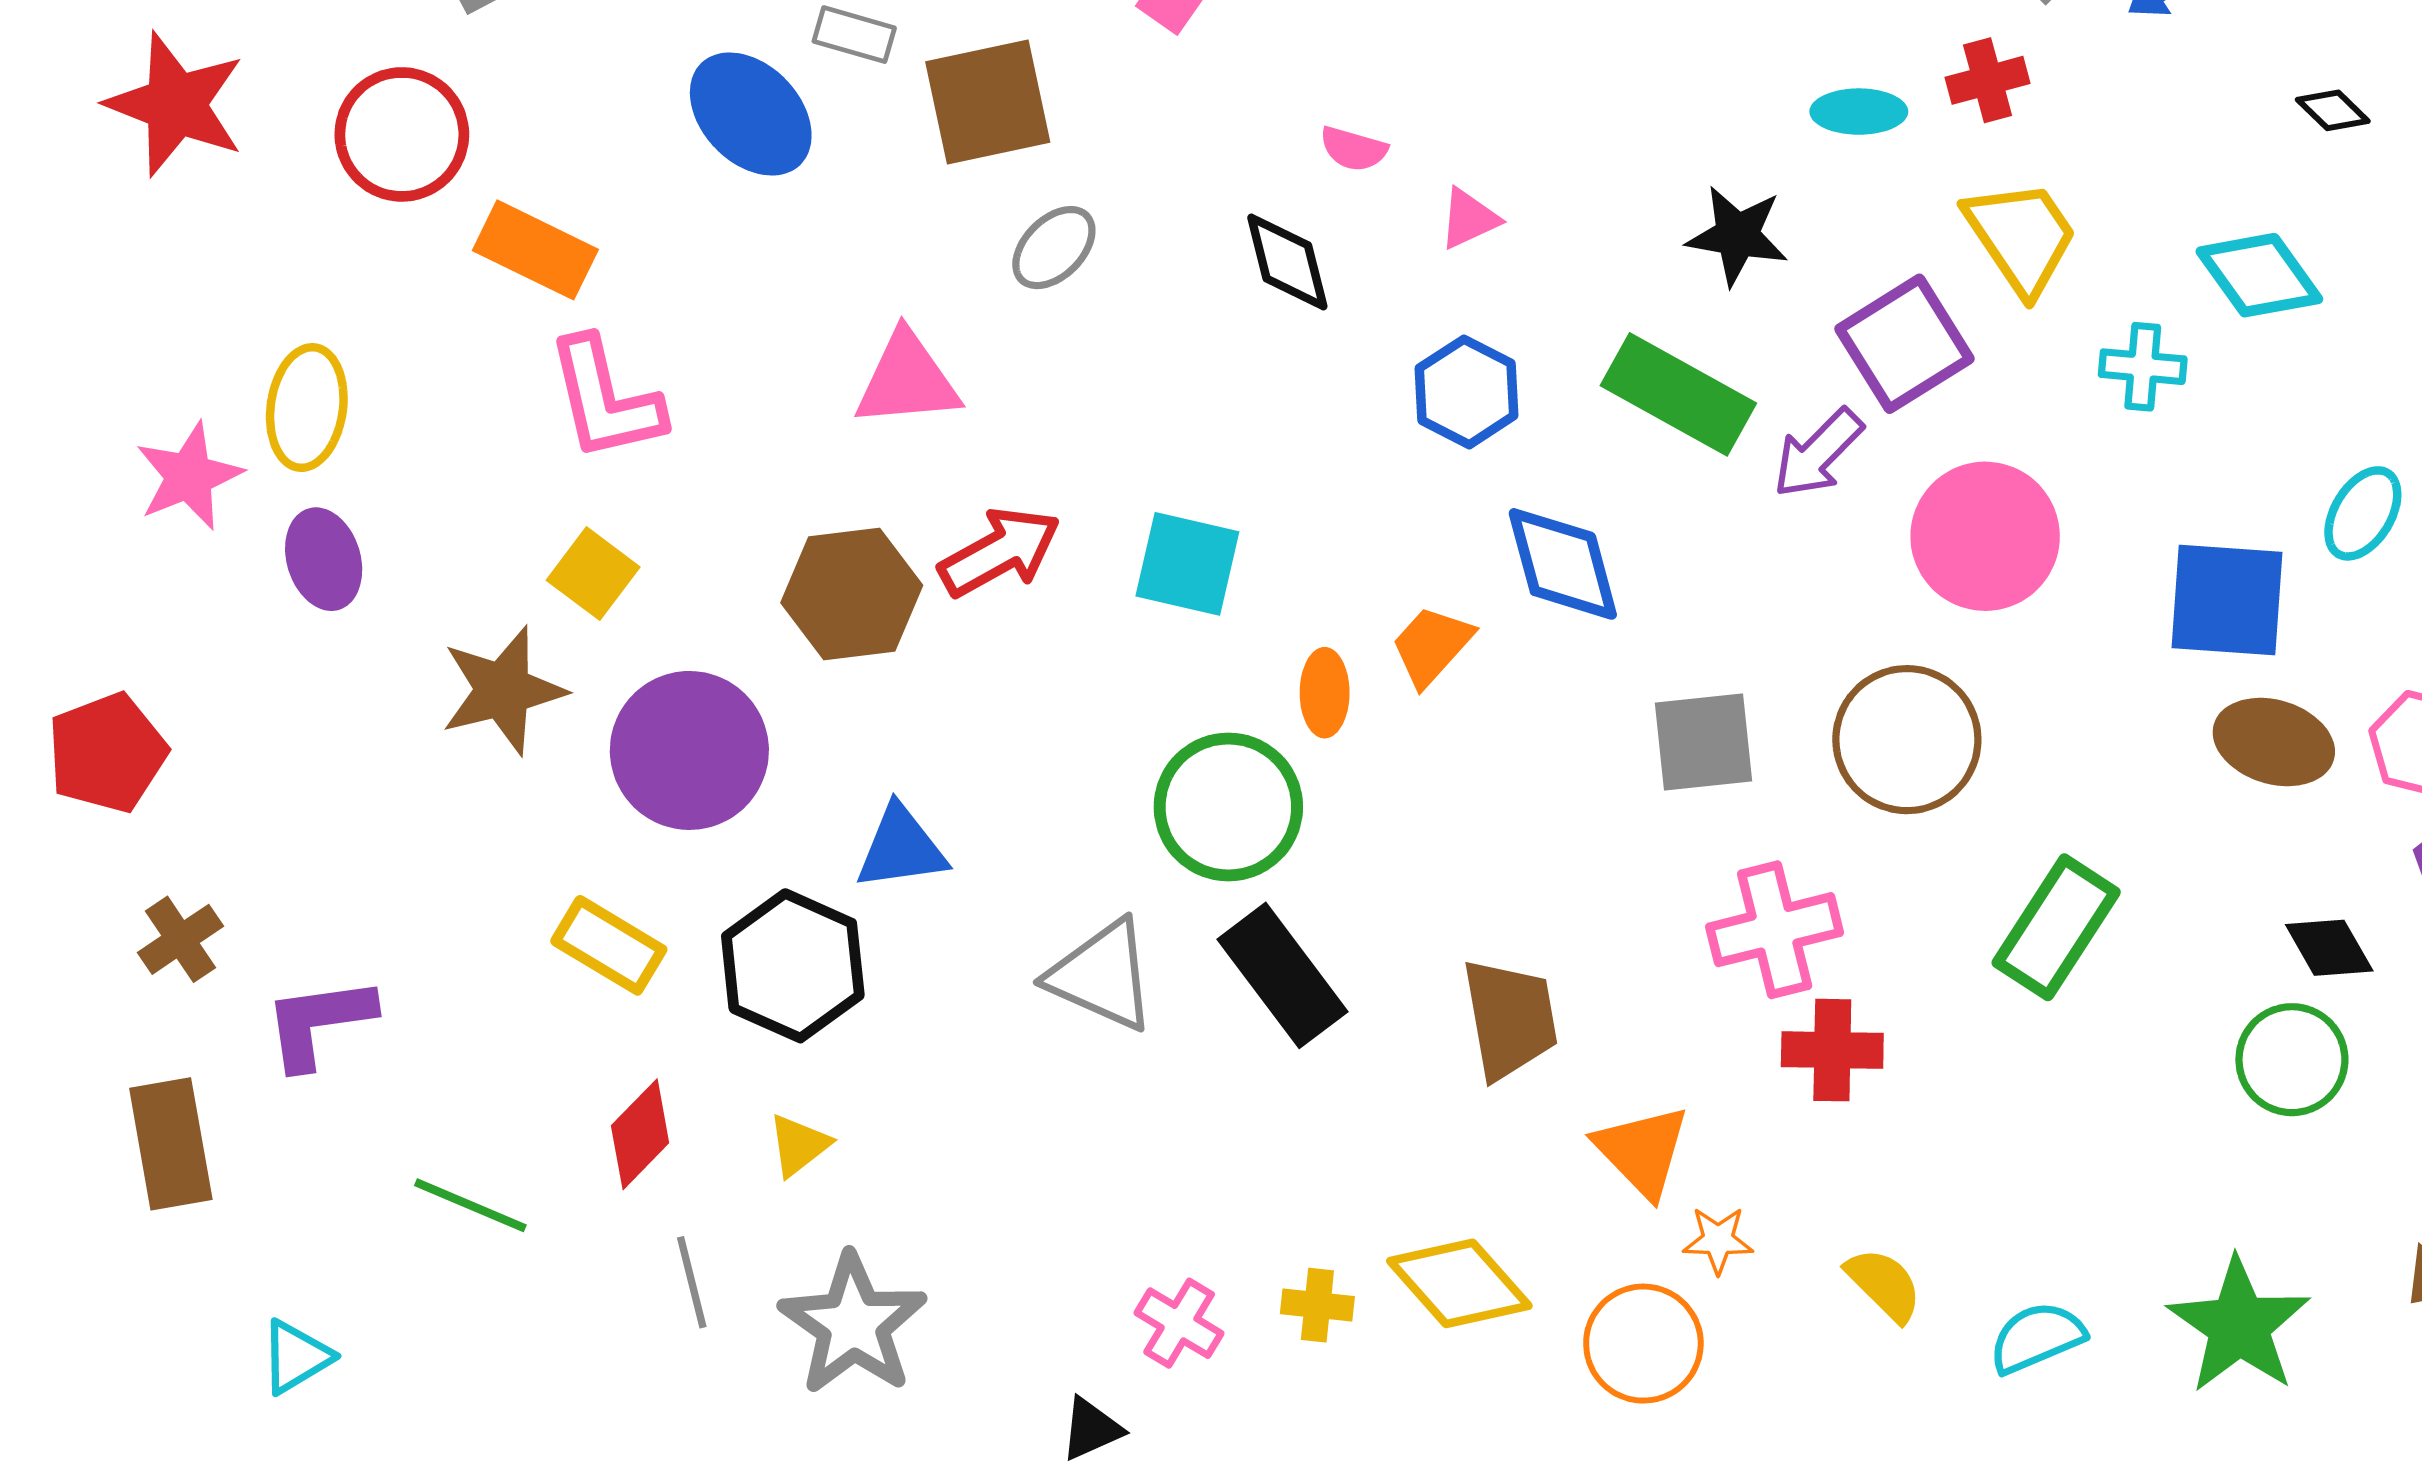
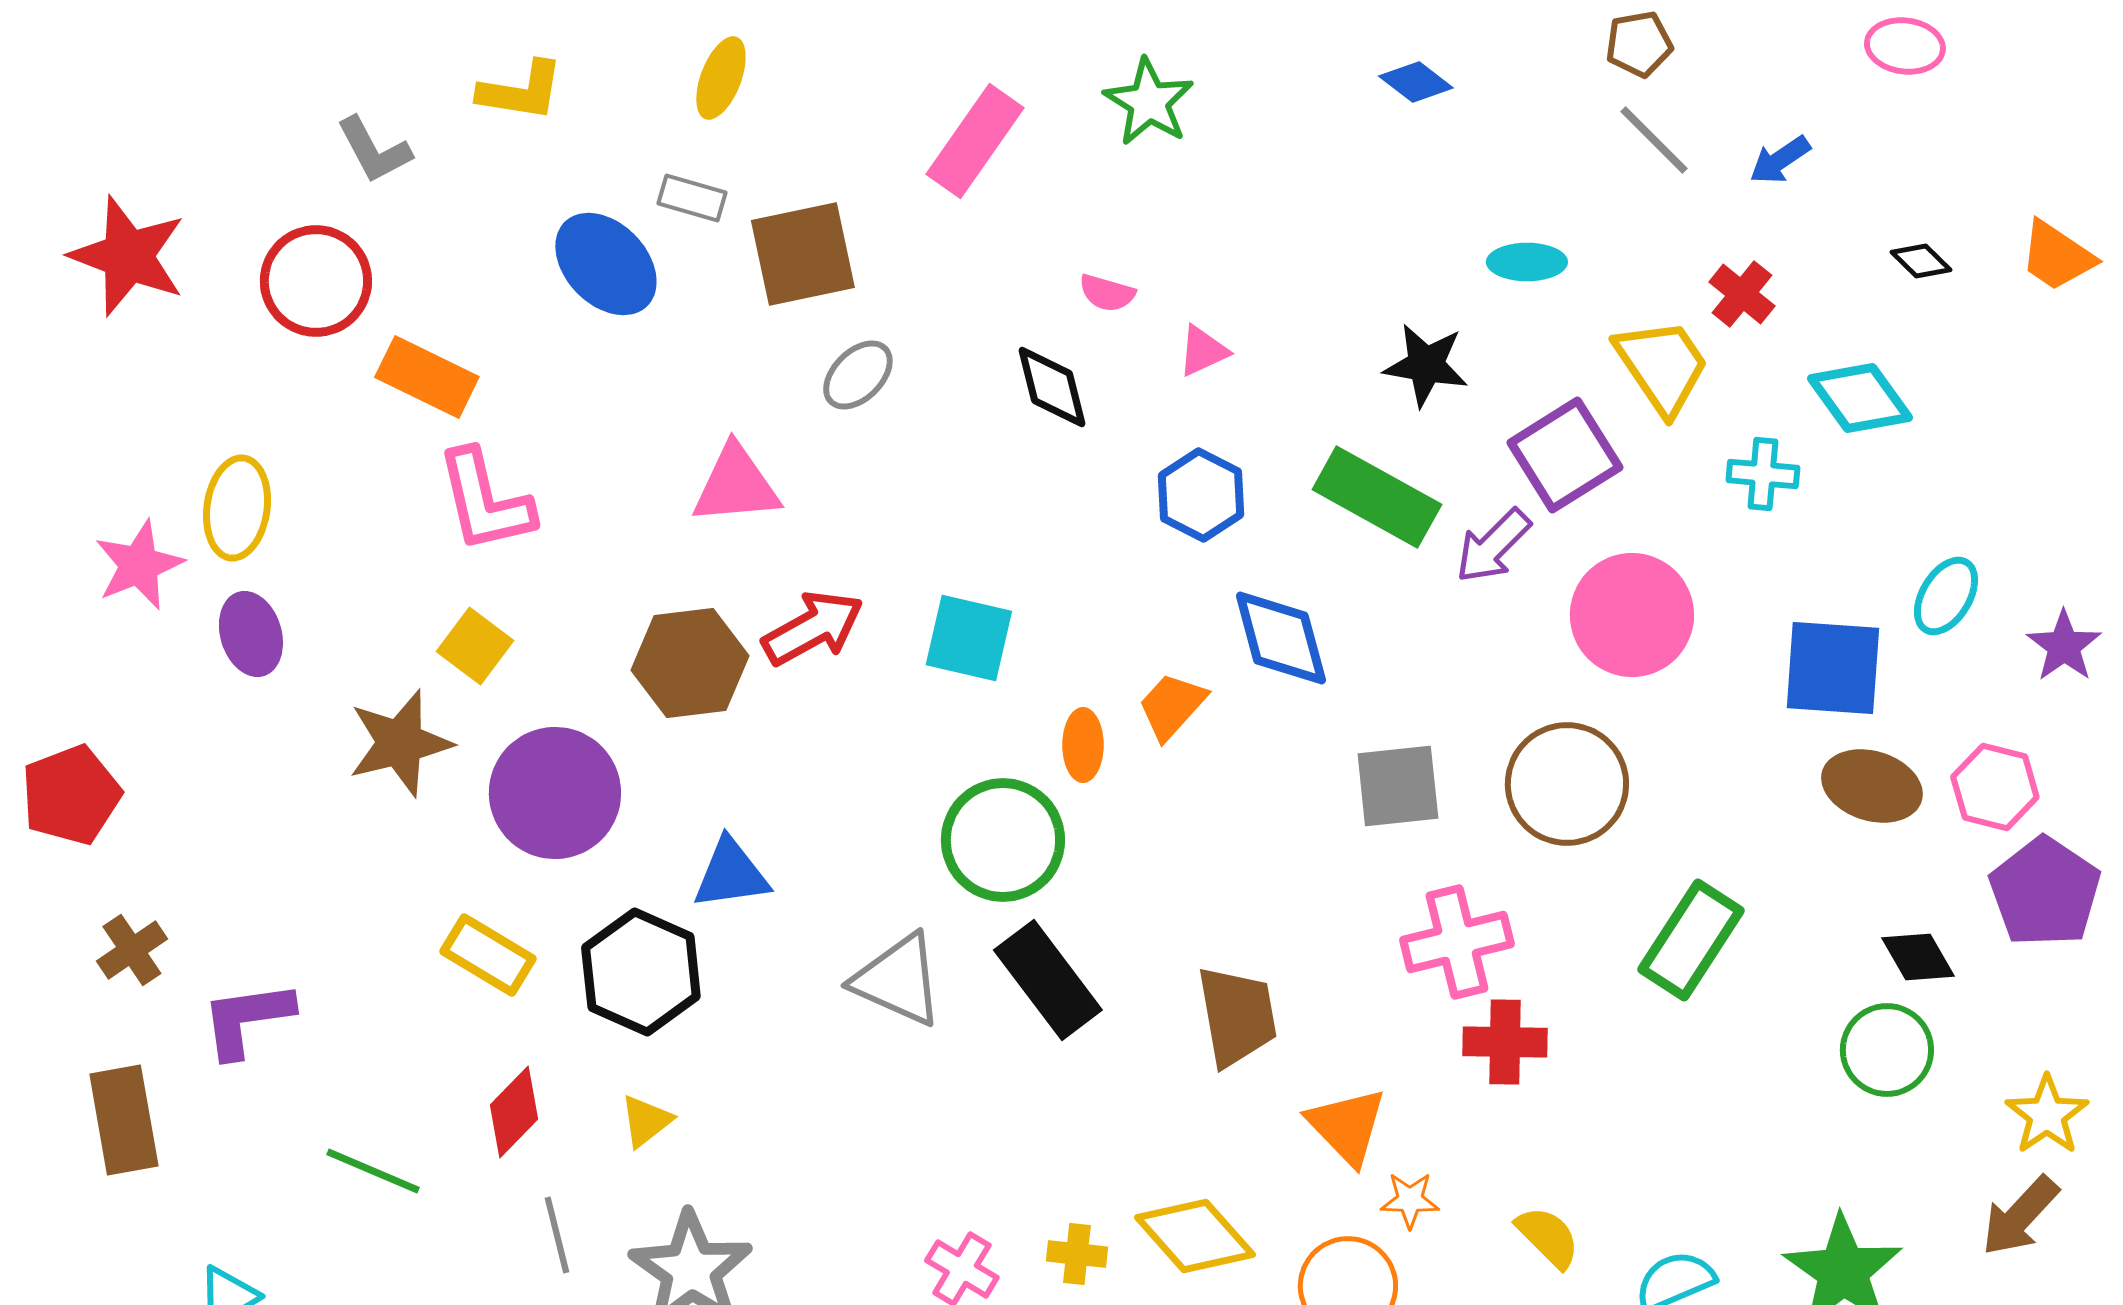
red cross: (1988, 80) -> (1742, 294), moved, turned -36

